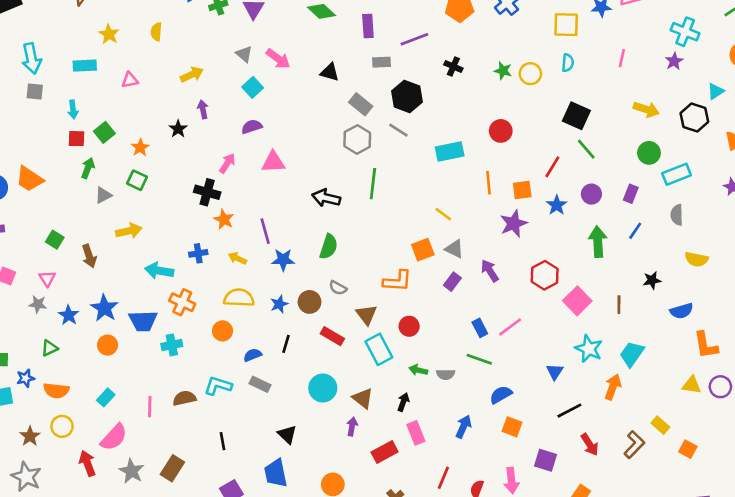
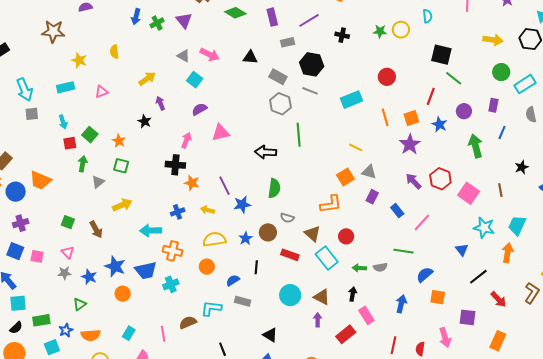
purple arrow: (490, 271) -> (414, 181), moved
blue rectangle: (480, 328) -> (397, 211), moved

